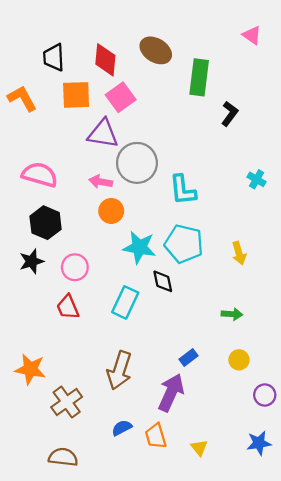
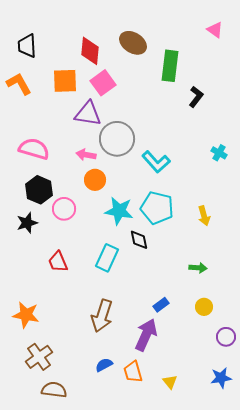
black trapezoid: (54, 57) -> (27, 46), moved
cyan L-shape: (183, 190) -> (156, 162), turned -36
pink circle: (75, 267) -> (64, 209), moved
brown cross: (67, 402) -> (39, 357), moved

